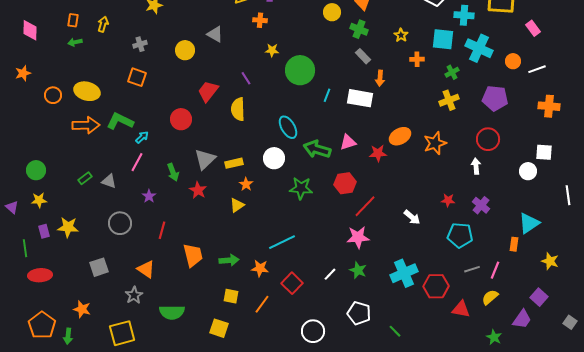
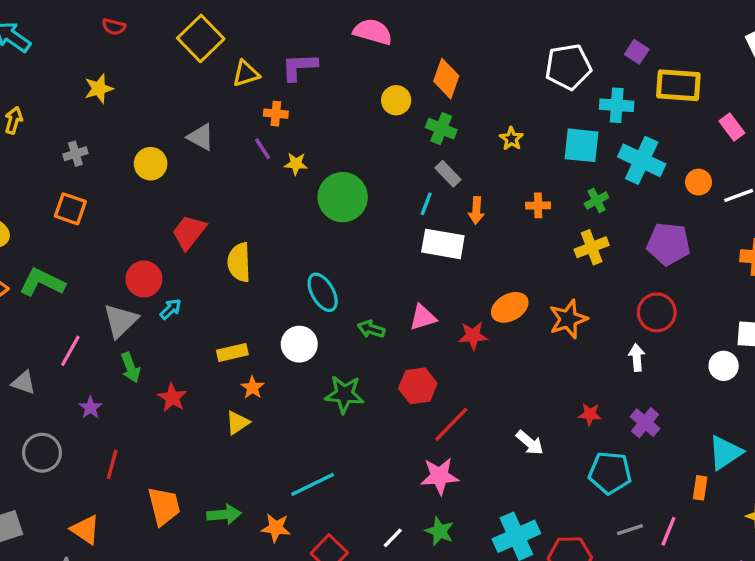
orange cross: (417, 59) -> (538, 205), moved
purple line: (246, 78) -> (262, 149), moved
cyan line: (327, 95) -> (426, 204), moved
cyan arrow: (142, 137) -> (171, 309), moved
green arrow: (317, 149) -> (371, 329), size x0.6
gray triangle: (205, 159) -> (120, 321), moved

